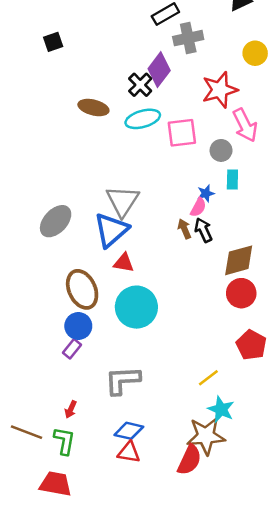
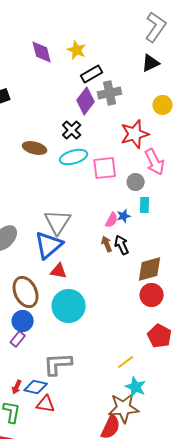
purple diamond: (159, 70) -> (86, 101), moved
pink semicircle: (198, 207) -> (112, 220), moved
blue diamond: (129, 431) -> (36, 387), moved
red triangle: (129, 452) -> (46, 404), moved

